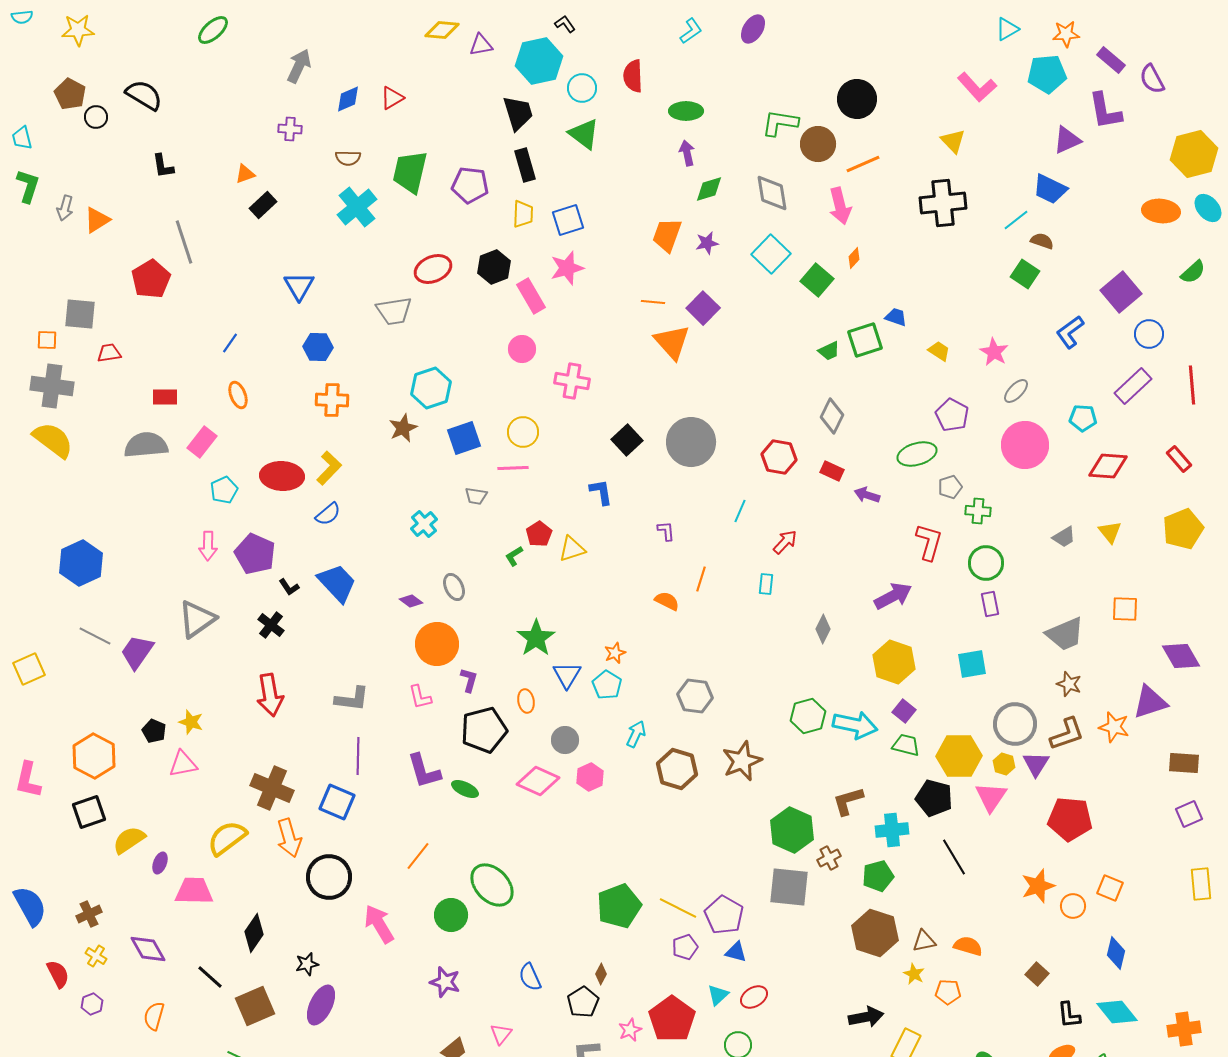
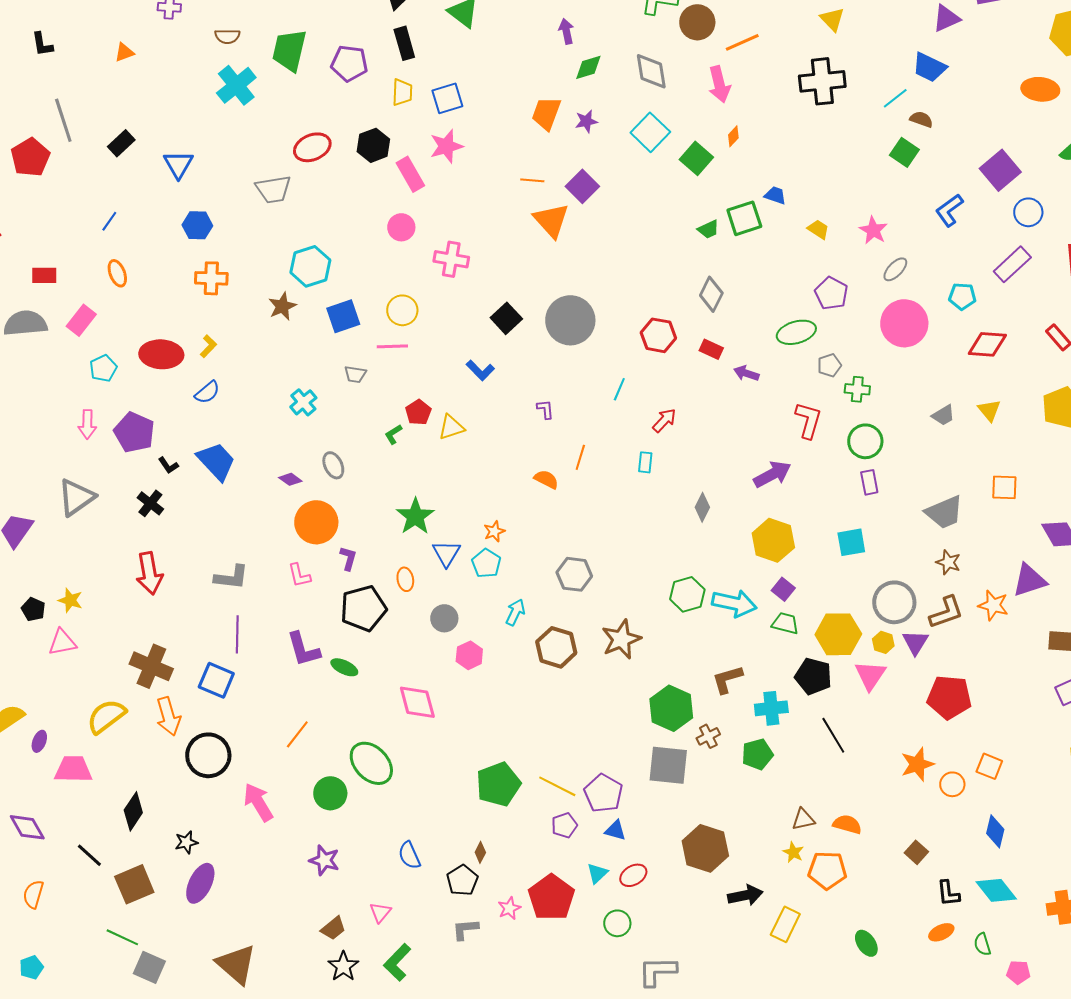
black rectangle: (263, 205) -> (121, 143), moved
yellow L-shape: (329, 468) -> (208, 346), size x0.7
blue L-shape: (601, 492) -> (480, 370), turned 144
pink diamond: (538, 781) -> (417, 702), moved, turned 51
brown hexagon: (875, 933) -> (705, 848), moved
orange pentagon: (948, 992) -> (827, 870), size x1.5

